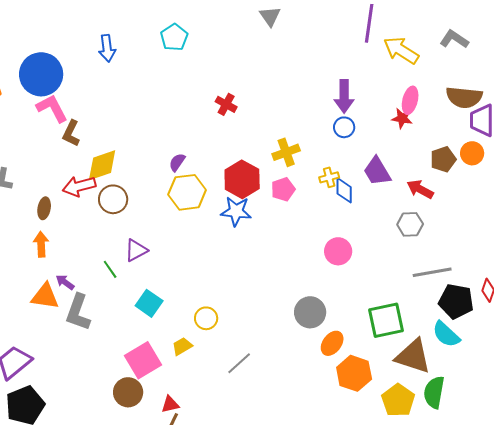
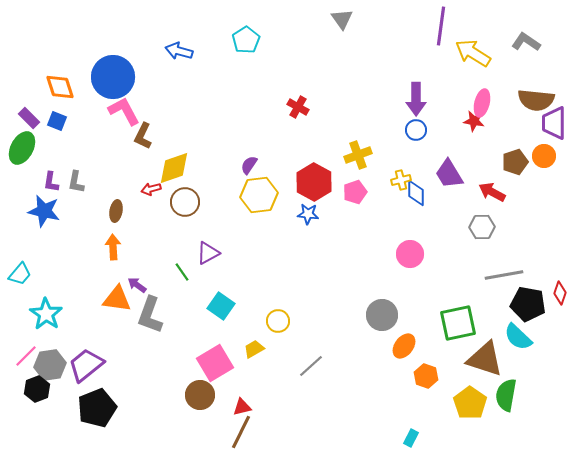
blue arrow: (107, 48) -> (179, 51), turned 112
red arrow: (79, 186) -> (151, 189), size x0.6
blue star: (236, 211) -> (308, 214), size x0.7
orange hexagon: (354, 373) -> (426, 376), size x0.7

